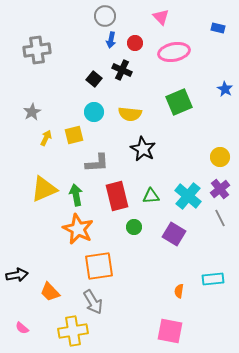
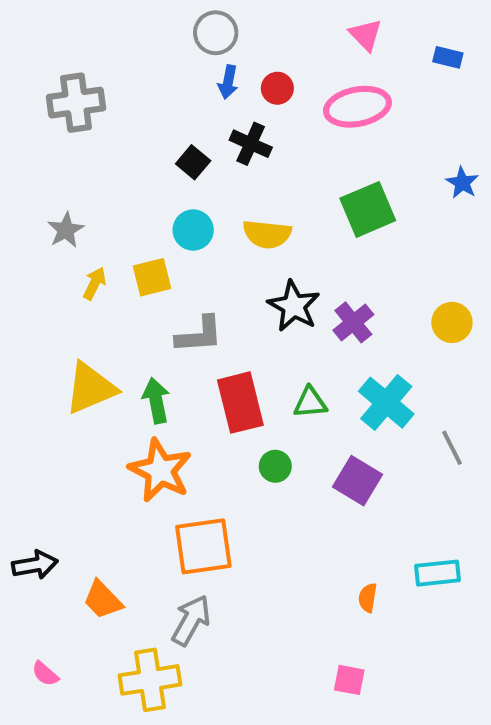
pink triangle: (161, 17) -> (366, 35), moved
purple cross: (220, 189) -> (353, 322), moved
gray arrow: (93, 302) -> (191, 620), turned -120
pink square: (170, 331) -> (349, 680), size x0.6

